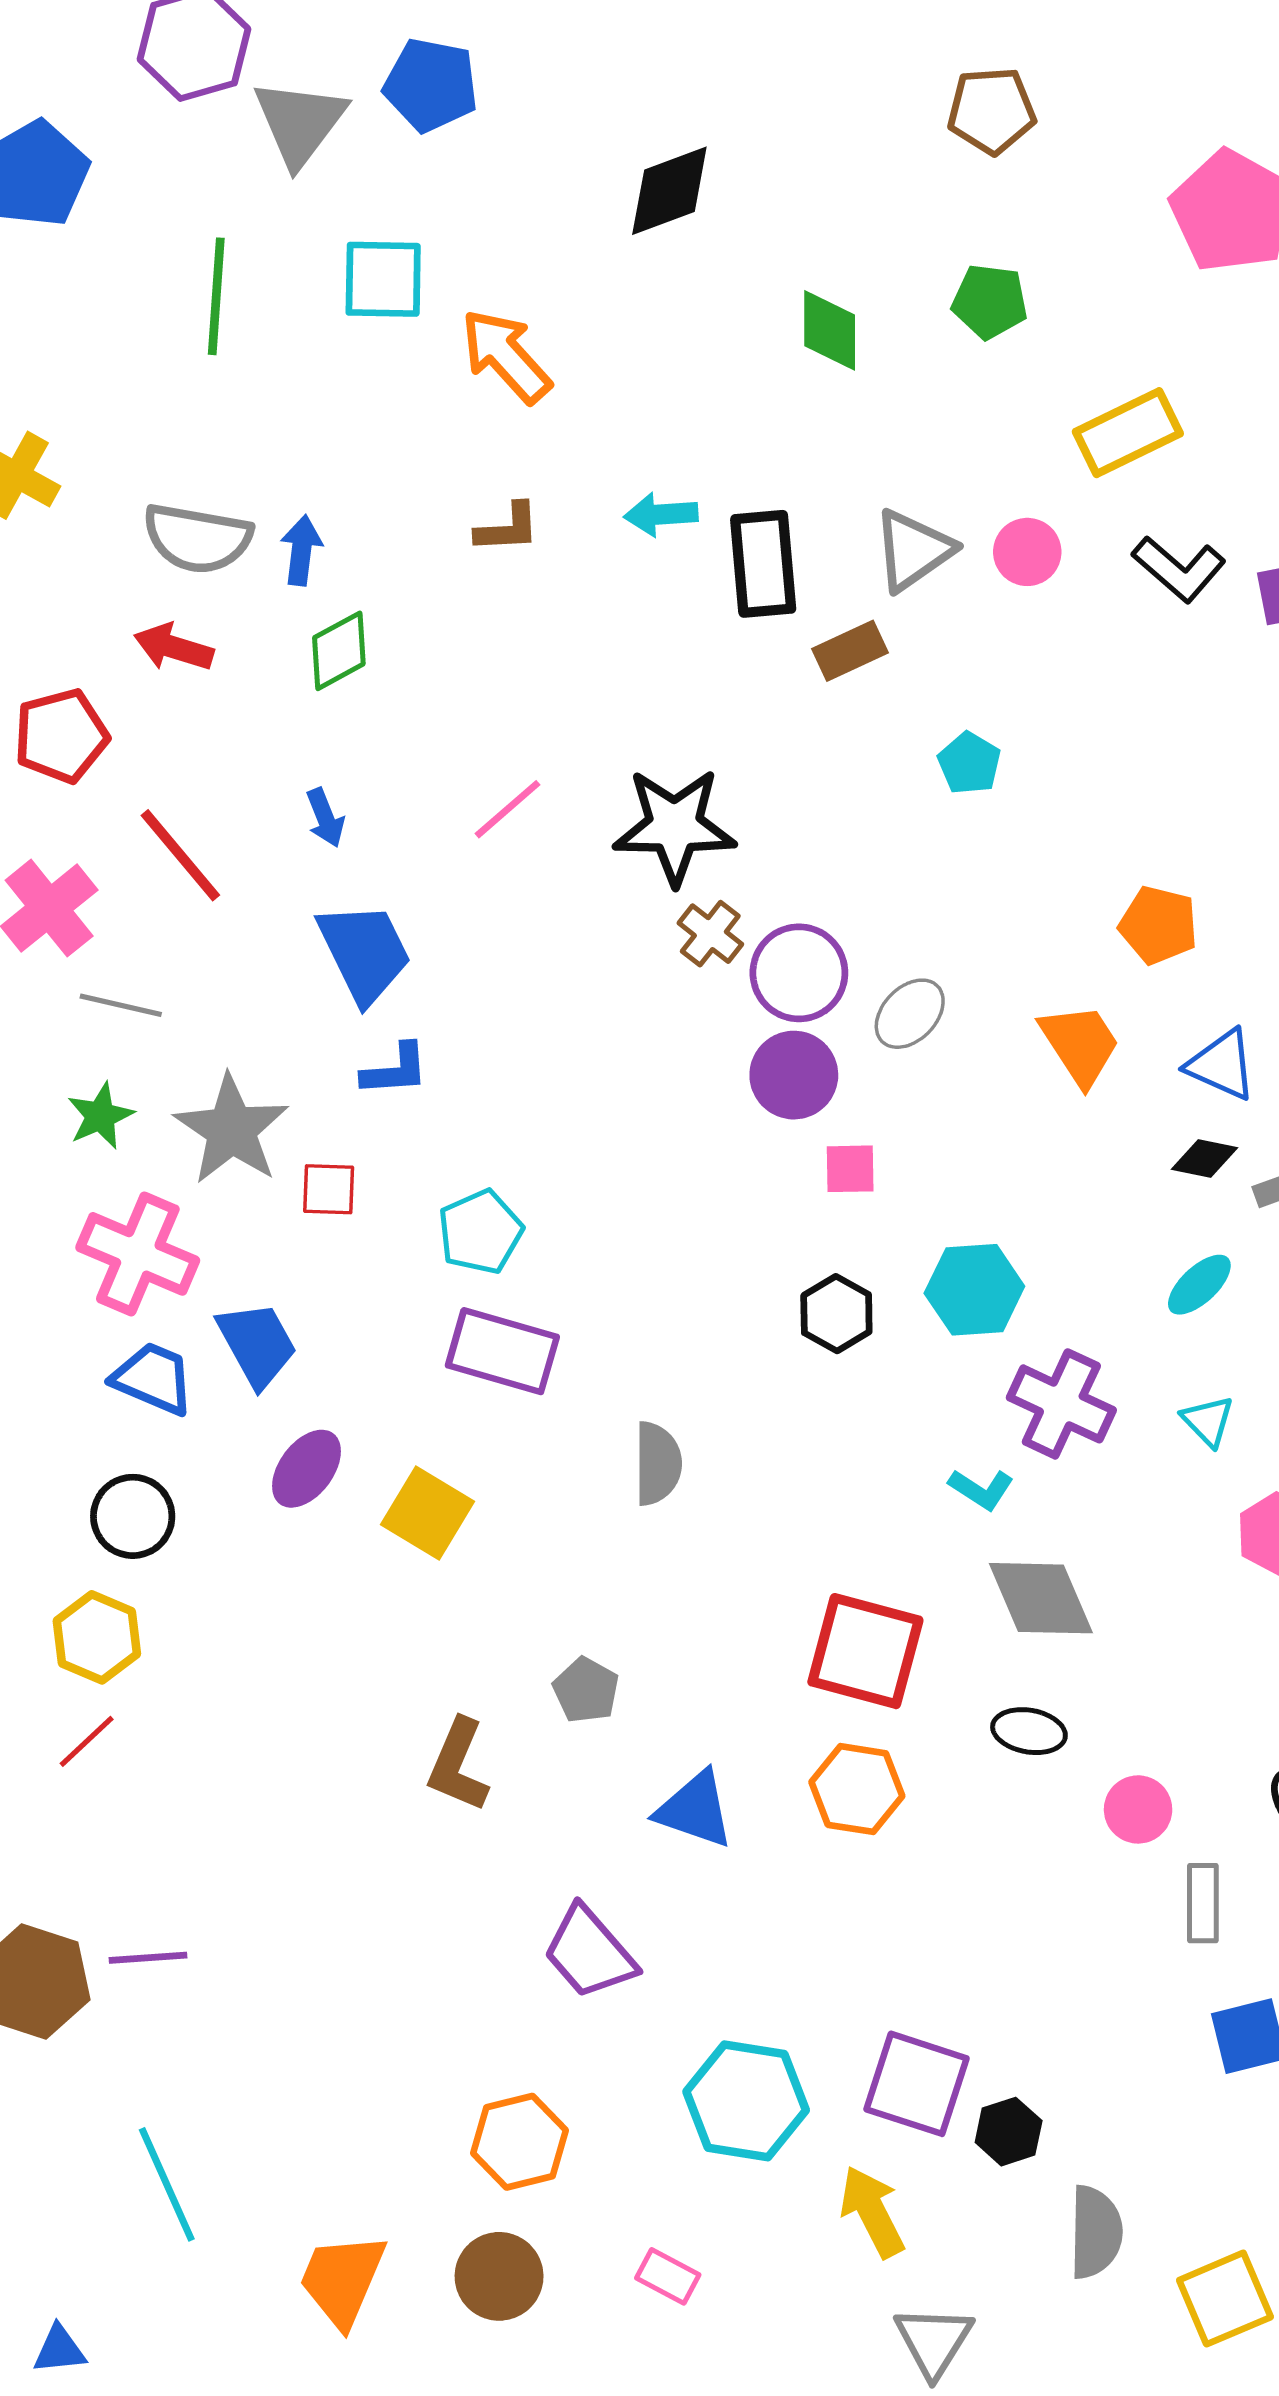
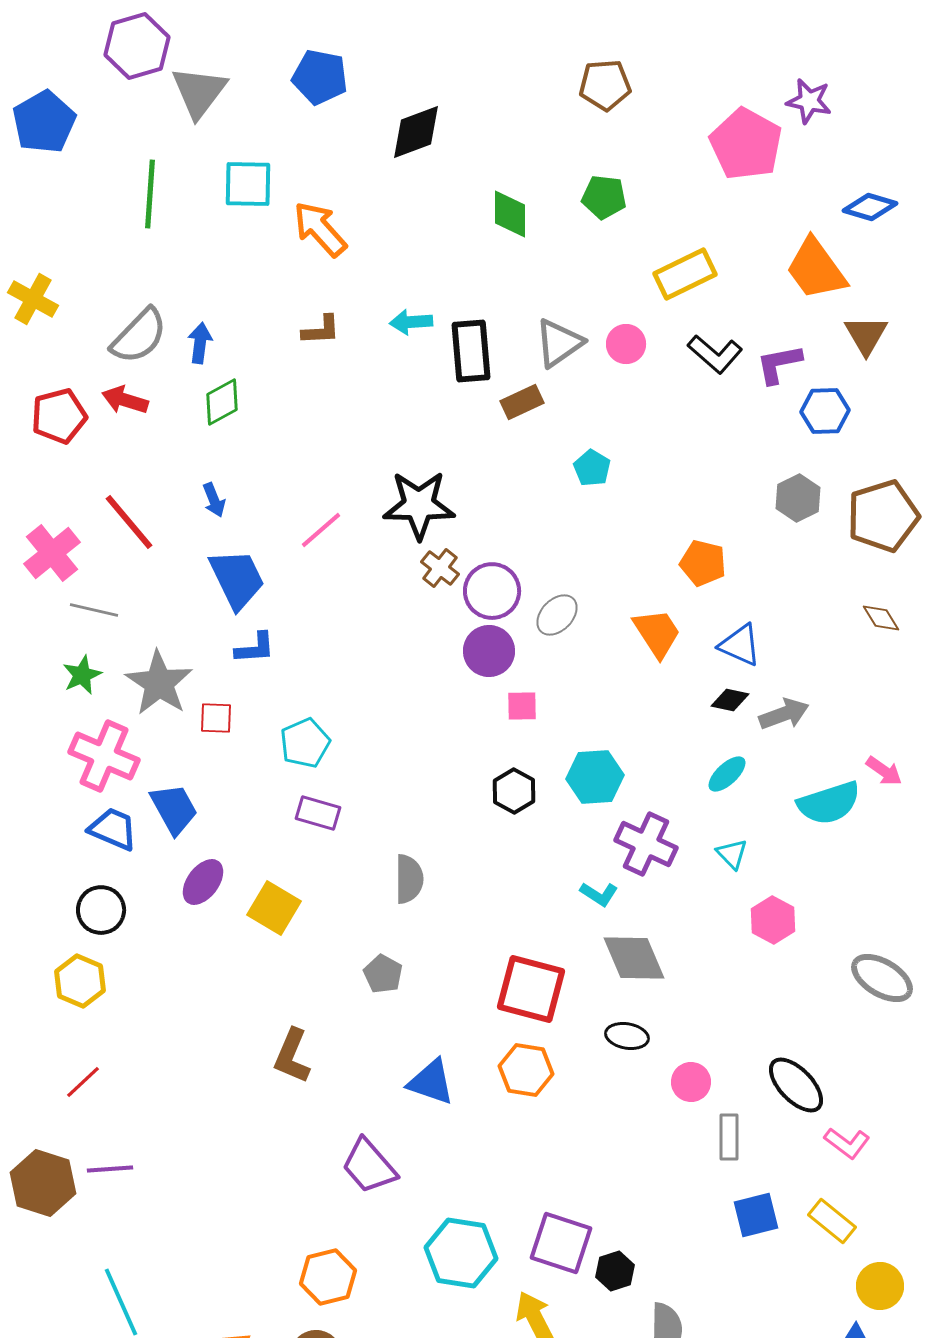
blue pentagon: (431, 85) -> (320, 77), moved
gray semicircle: (197, 538) -> (139, 336), turned -56
red pentagon: (61, 736) -> (59, 416), moved
pink line: (508, 809) -> (321, 530), moved
purple rectangle: (502, 1351) -> (318, 813), size x0.7
gray pentagon: (586, 1690) -> (383, 974), moved
red line: (87, 1741) -> (83, 1082), moved

